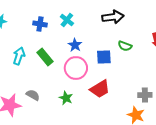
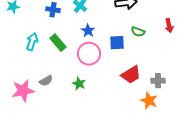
red trapezoid: (100, 89) -> (131, 75), moved
gray semicircle: (33, 95) -> (46, 81), turned 120

